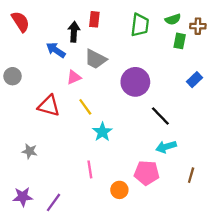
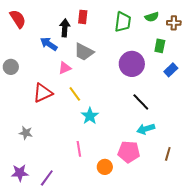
green rectangle: (180, 41) -> (160, 46), moved
purple circle: (135, 82) -> (132, 64), moved
red triangle: (49, 106) -> (43, 93), turned -40

